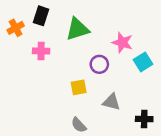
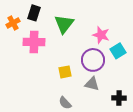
green triangle: (77, 29) -> (64, 24), turned -35
pink cross: (41, 51) -> (34, 42), size x1.5
purple circle: (99, 64) -> (93, 60), moved, size x1.5

